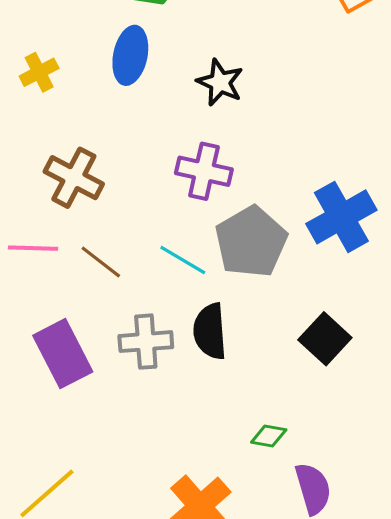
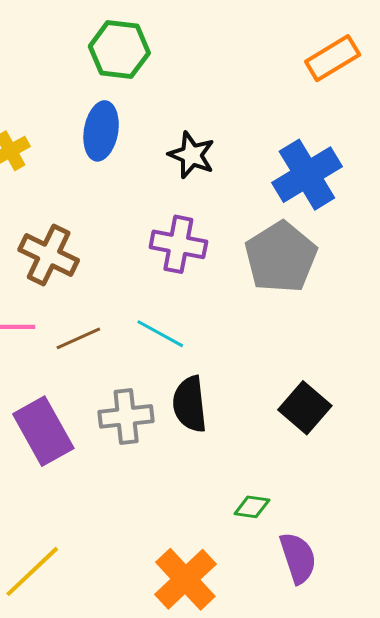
blue cross: (341, 217) -> (307, 175), moved
gray pentagon: (251, 242) -> (281, 257), moved
brown line: (101, 262) -> (78, 338), turned -60

